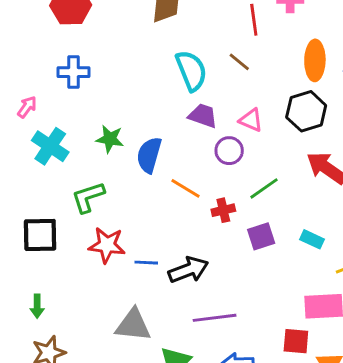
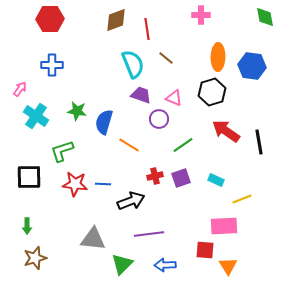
red line: (254, 20) -> (147, 29), moved
red cross: (223, 210) -> (155, 176), moved
blue line: (146, 263) -> (103, 184), moved

